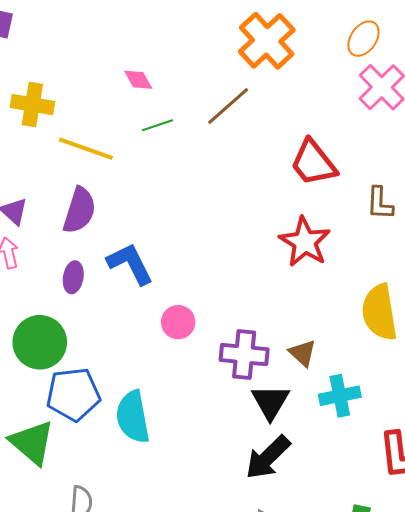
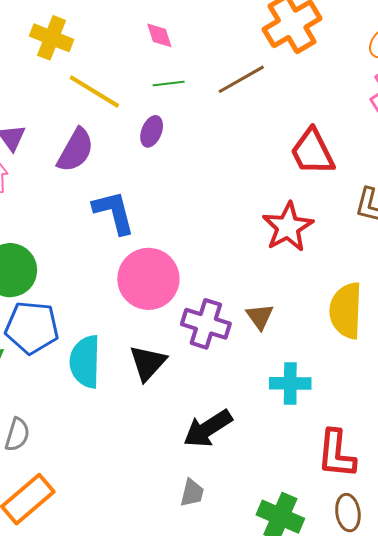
purple ellipse: (73, 277) -> (152, 131), moved
pink circle: (178, 322) -> (148, 279), size x1.8
brown triangle: (303, 353) -> (260, 317), moved
black triangle: (270, 402) -> (148, 363), moved

